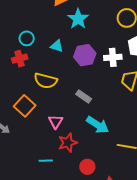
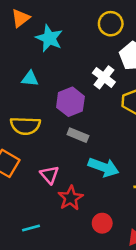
purple hexagon: (85, 55) -> (70, 102), moved
white cross: (113, 57) -> (104, 77), turned -36
cyan line: (46, 161) -> (31, 228), moved

